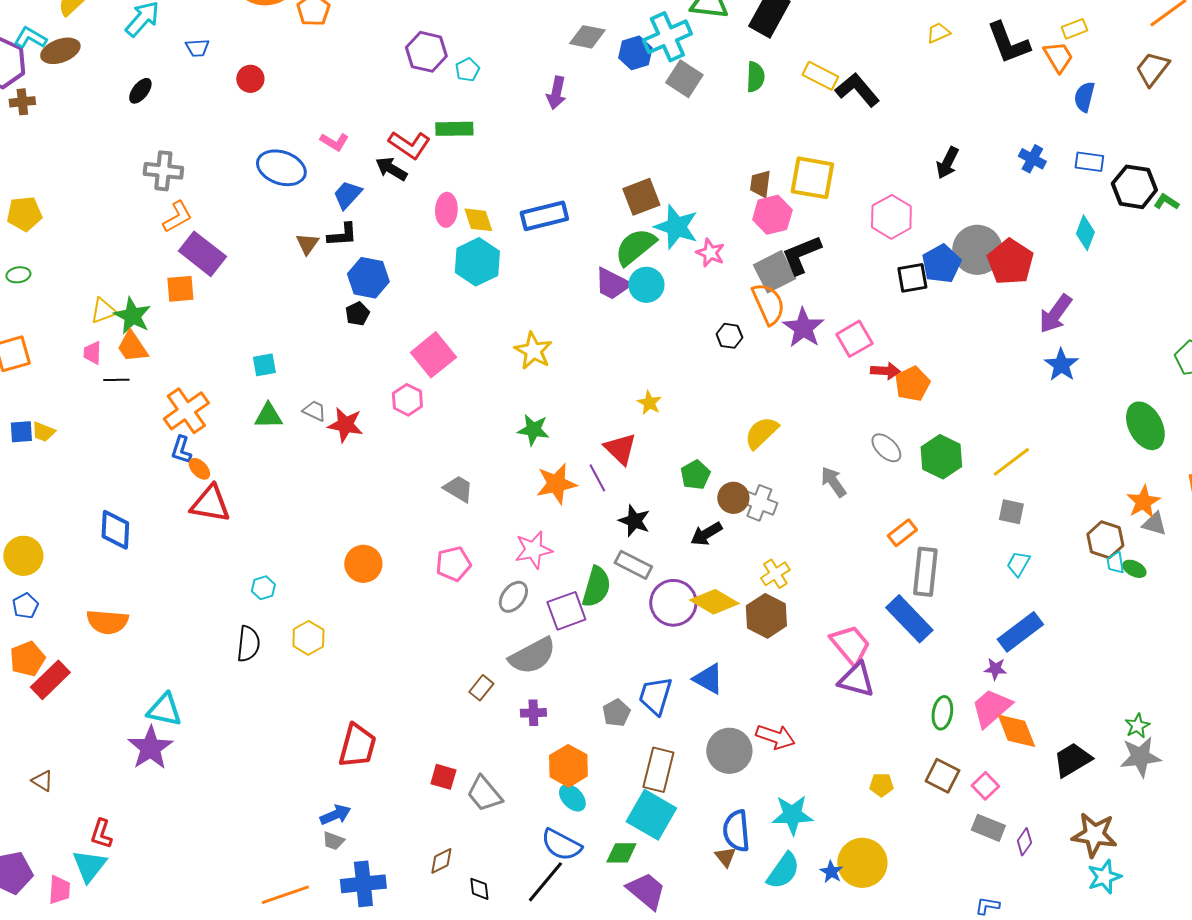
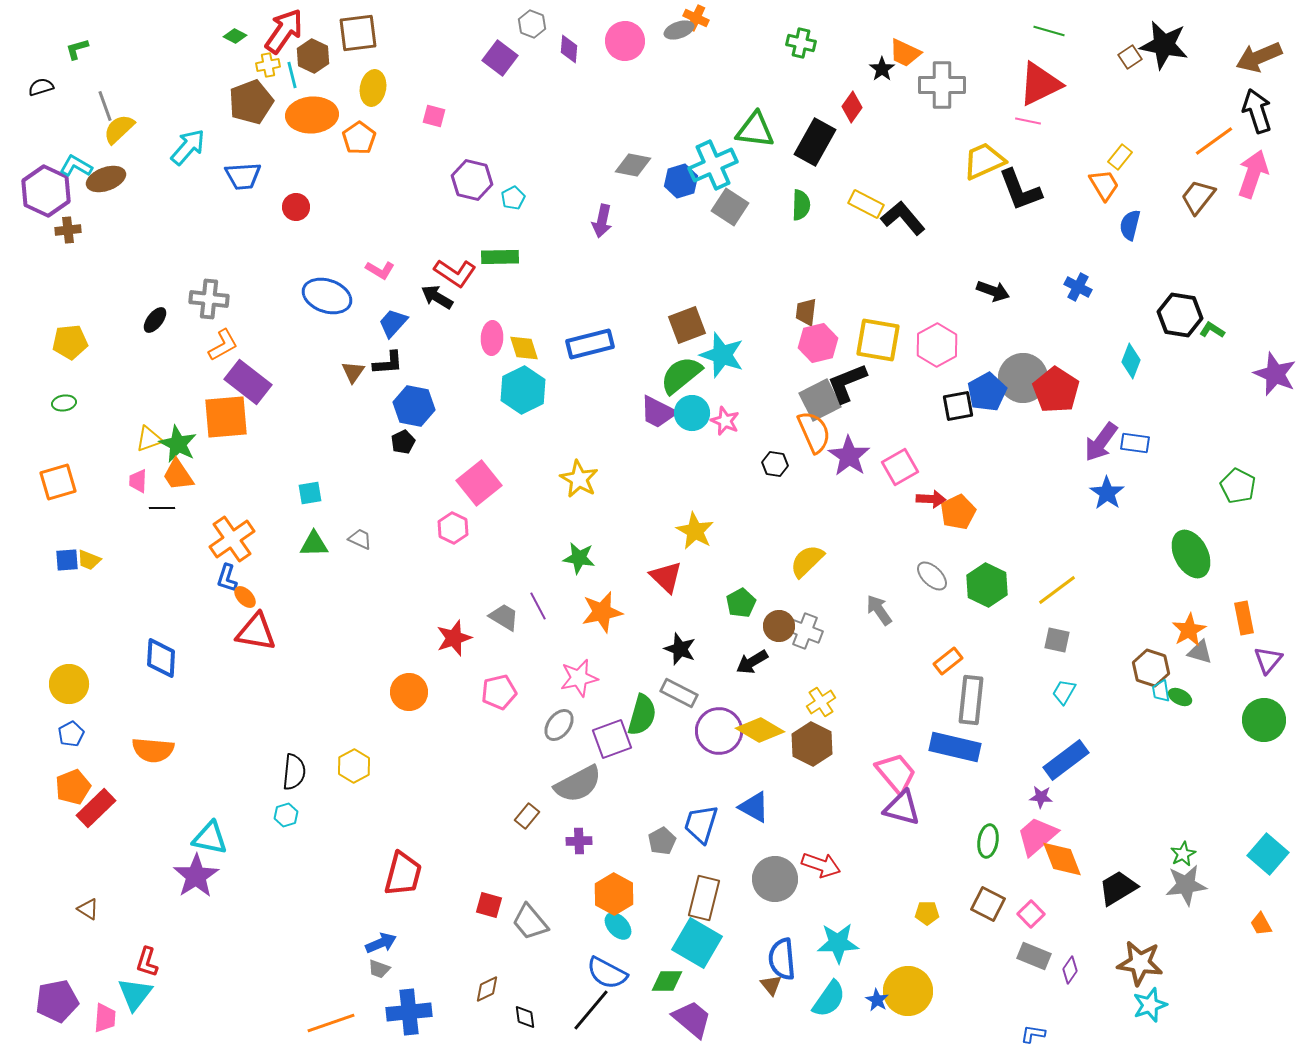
yellow rectangle: (1074, 29) -> (1120, 157), turned -30
yellow trapezoid: (938, 33) -> (984, 161), size x1.8
black L-shape: (1008, 43) -> (1020, 190), moved
blue trapezoid: (197, 48) -> (243, 176), size x1.5
black ellipse: (140, 91) -> (155, 320), moved
blue rectangle: (1089, 162) -> (1135, 443), moved
black arrow: (947, 163) -> (993, 291), turned -96
yellow square: (812, 178) -> (878, 340), moved
pink star: (710, 253) -> (725, 421), moved
orange square: (180, 289) -> (226, 417), size x1.6
yellow star: (649, 403) -> (695, 531), size x1.5
red star: (345, 425) -> (454, 638), moved, turned -30
purple line: (597, 478) -> (538, 606), moved
cyan hexagon: (263, 588) -> (286, 815), moved
blue rectangle: (909, 619) -> (955, 747), turned -33

